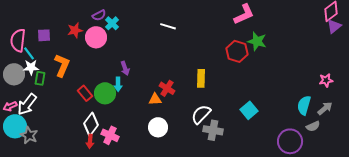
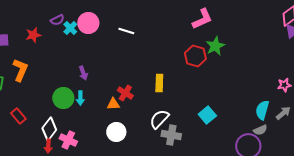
pink circle: (96, 37) -> (88, 23), moved
green star: (257, 41) -> (215, 46), turned 30
cyan arrow: (118, 84) -> (80, 98), moved
red rectangle: (85, 93) -> (18, 116), moved
gray semicircle: (313, 126) -> (260, 130), moved

